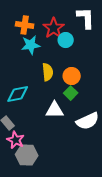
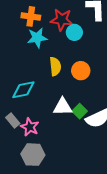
red star: (54, 28) -> (62, 20), turned -30
green square: (71, 93) -> (80, 111), moved
pink star: (16, 140) -> (30, 127), moved

